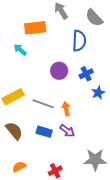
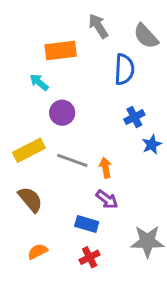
purple circle: (59, 71) -> (62, 113), moved
blue rectangle: (44, 132) -> (87, 224), moved

